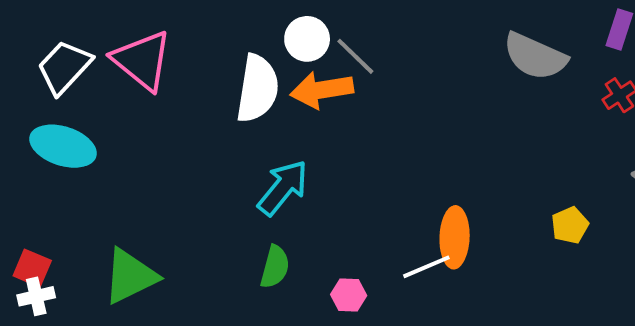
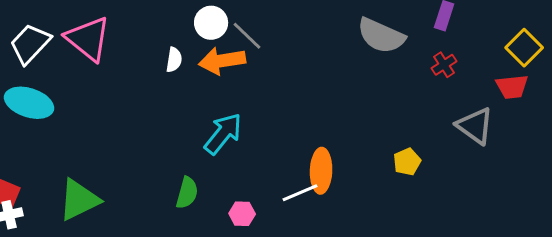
white semicircle: (257, 88) -> (174, 60), size x0.5
cyan arrow: (283, 188) -> (223, 134), moved

